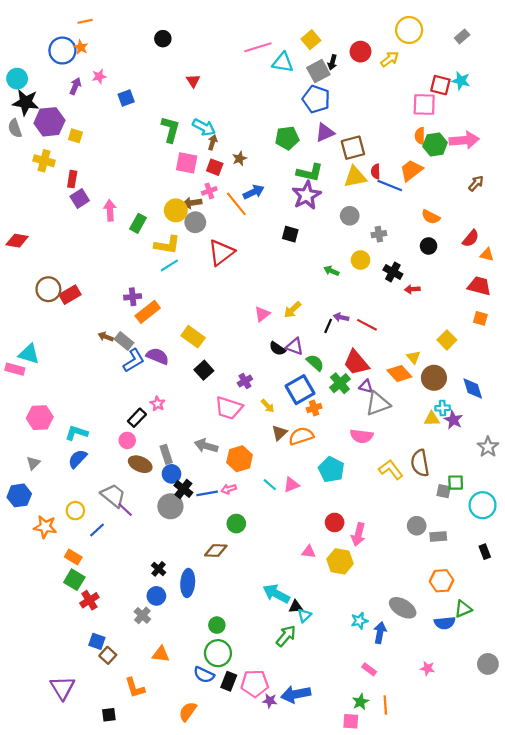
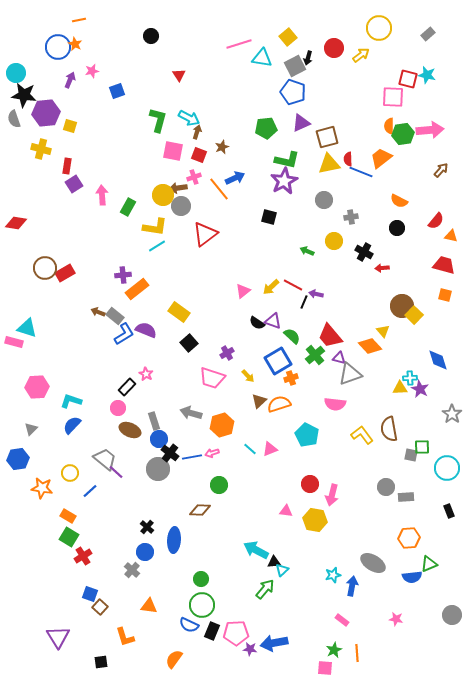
red line: (367, 325) -> (293, 285), moved
brown circle: (434, 378) -> (402, 306), moved

